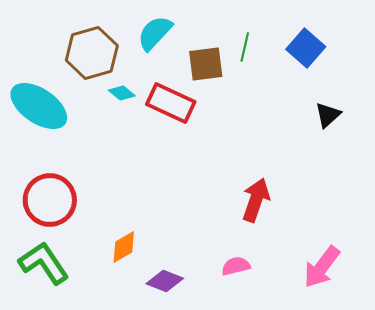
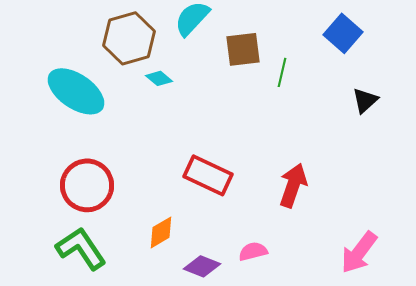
green line: (245, 47) -> (282, 72), moved
red rectangle: (171, 103) -> (208, 175), moved
pink semicircle: (236, 266) -> (253, 251), moved

